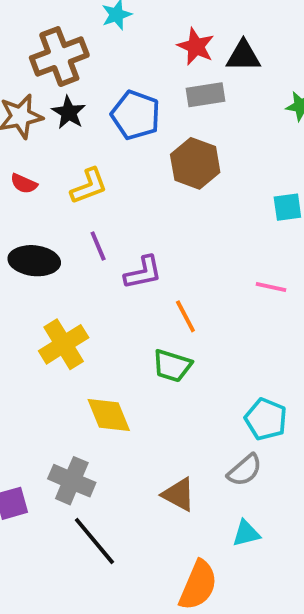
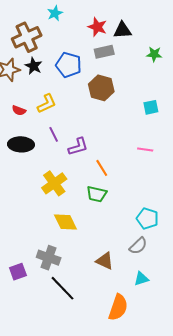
red semicircle: (24, 184) -> (19, 110), moved
yellow cross: (64, 344) -> (54, 183), moved

